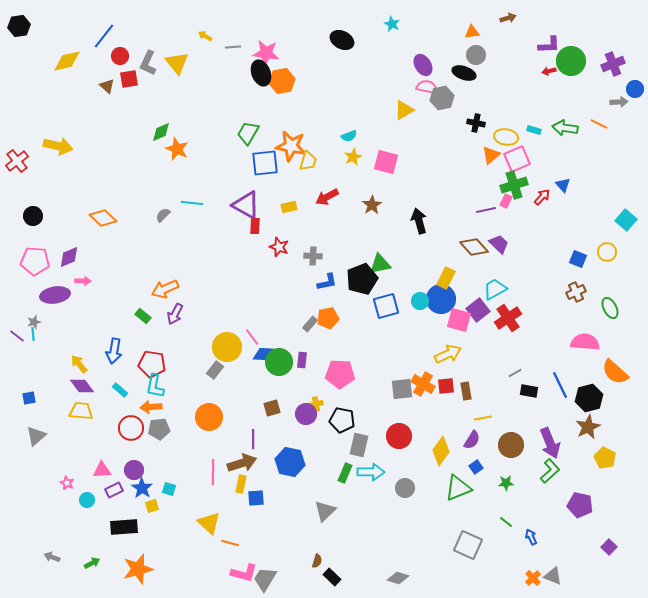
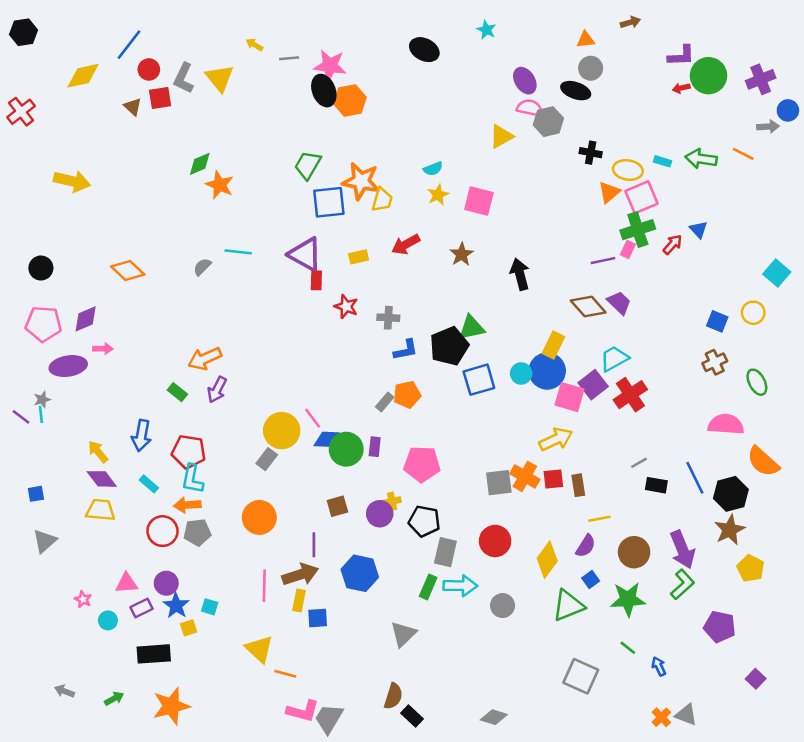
red cross: (17, 161) -> (21, 112), moved
green star: (506, 483) -> (628, 599), size x1.8
brown semicircle: (317, 561) -> (393, 696), size x1.5

